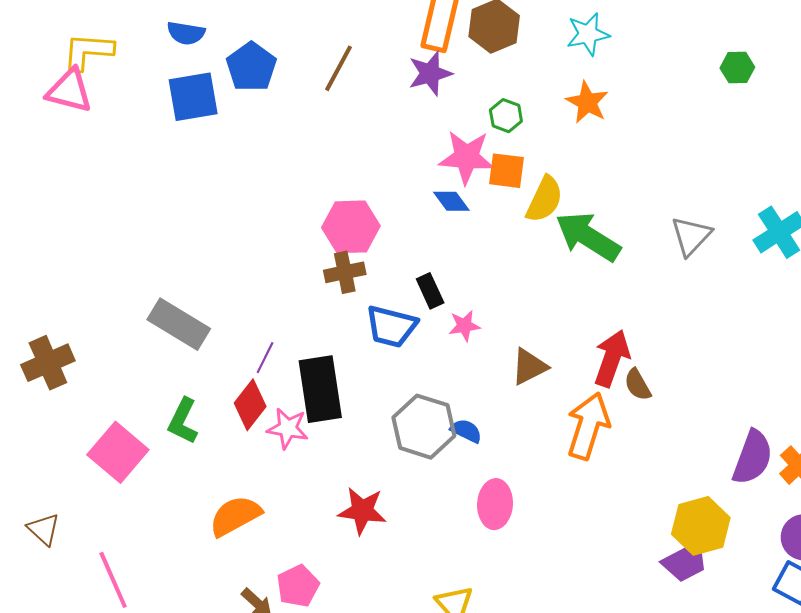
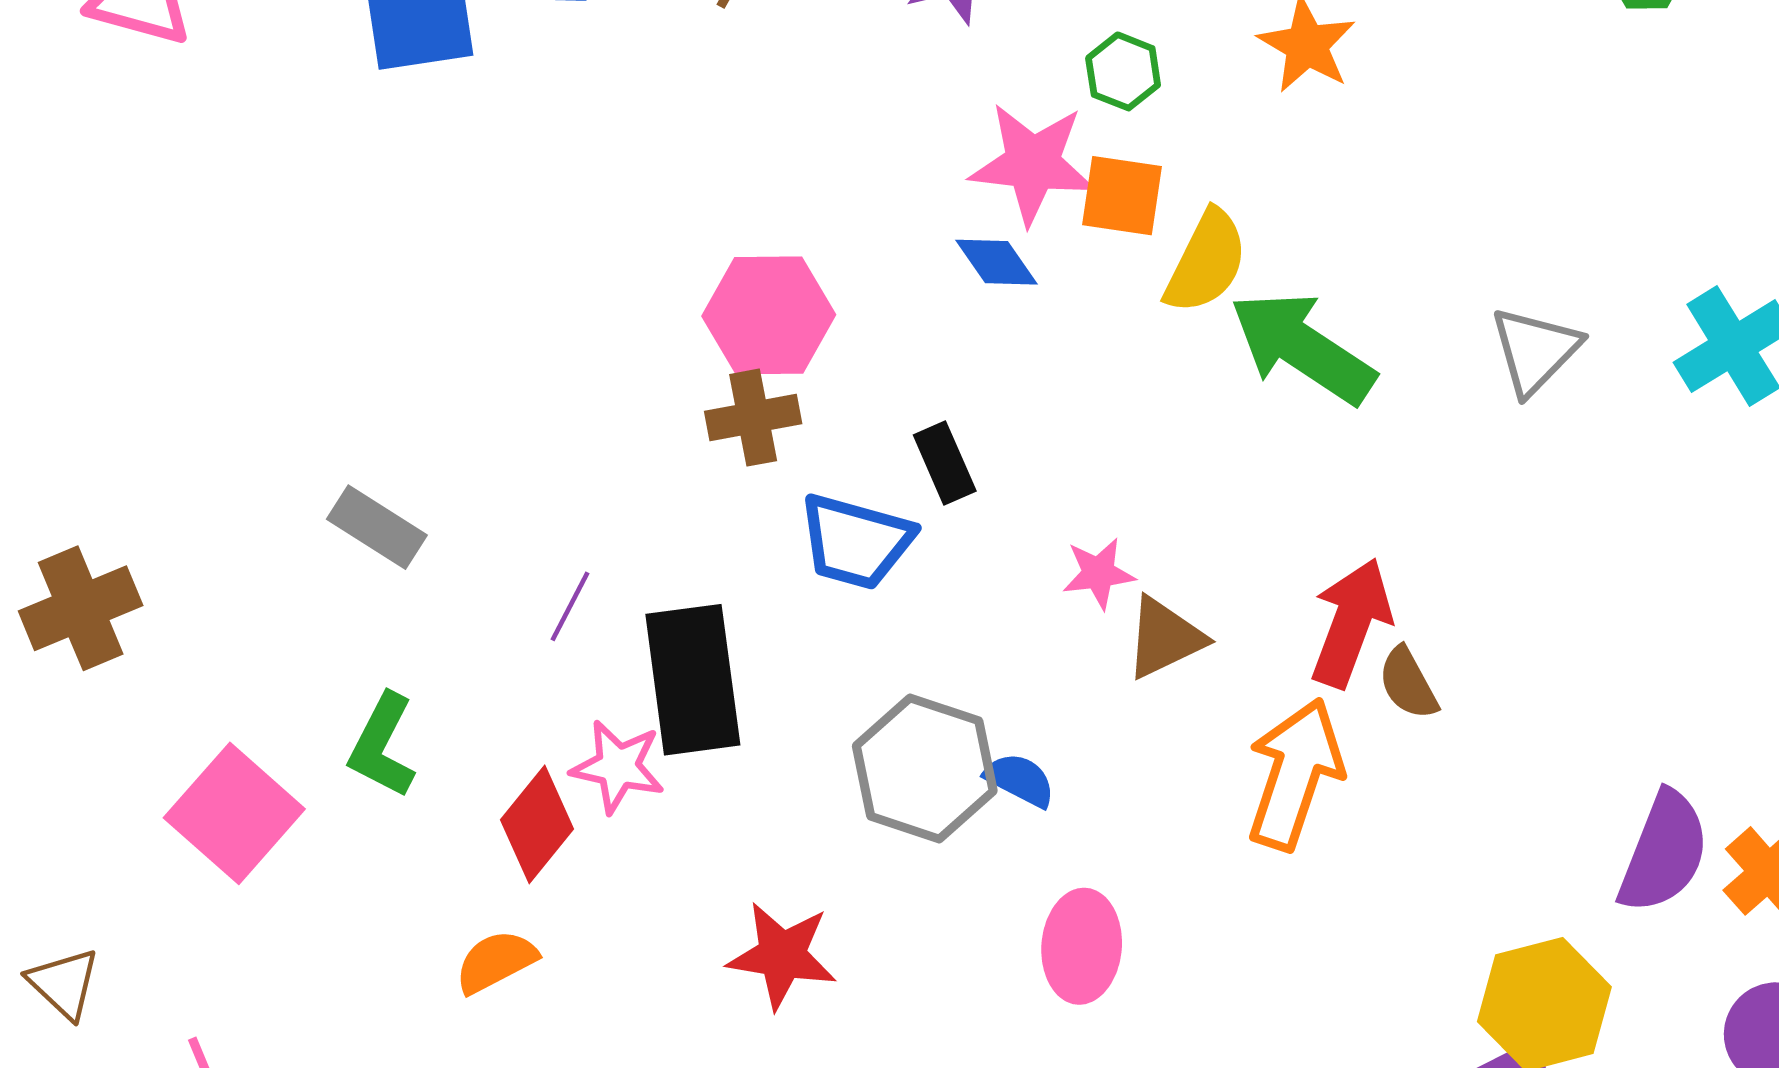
gray rectangle: (179, 324) -> (377, 527), size x0.7
pink star: (464, 326) -> (1099, 573), moved
red diamond: (250, 405) -> (537, 824), moved
orange semicircle: (235, 516) -> (496, 962), size x0.7

